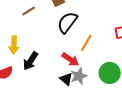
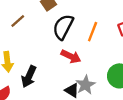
orange line: (86, 43) -> (93, 32), moved
red arrow: (70, 59) -> (71, 56), moved

